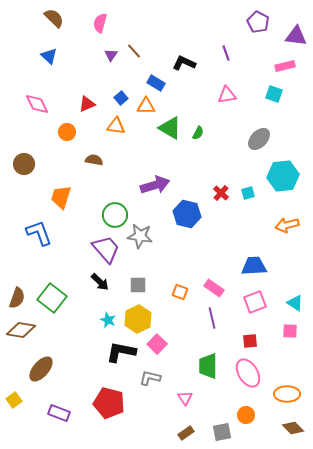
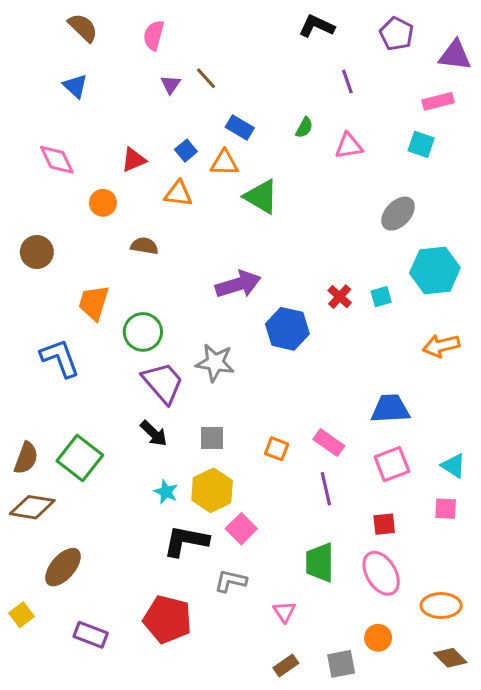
black L-shape: (184, 63) -> (317, 26), moved
green semicircle: (198, 133) -> (304, 128), moved
green circle: (115, 215) -> (143, 332), moved

